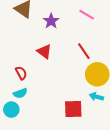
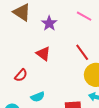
red semicircle: (21, 73) -> (21, 75), turned 72
cyan semicircle: (20, 93) -> (38, 97), moved

